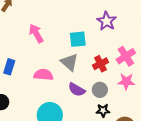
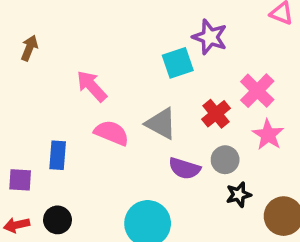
cyan square: (78, 39) -> (178, 63), moved
pink semicircle: (43, 75) -> (112, 133), moved, turned 30
pink star: (126, 81) -> (268, 135), turned -30

